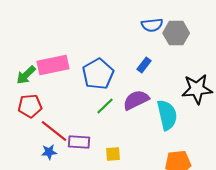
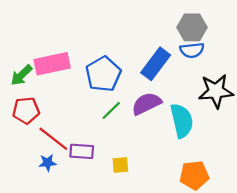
blue semicircle: (152, 25) -> (192, 50), moved
blue rectangle: (144, 65) -> (156, 64), size x1.8

